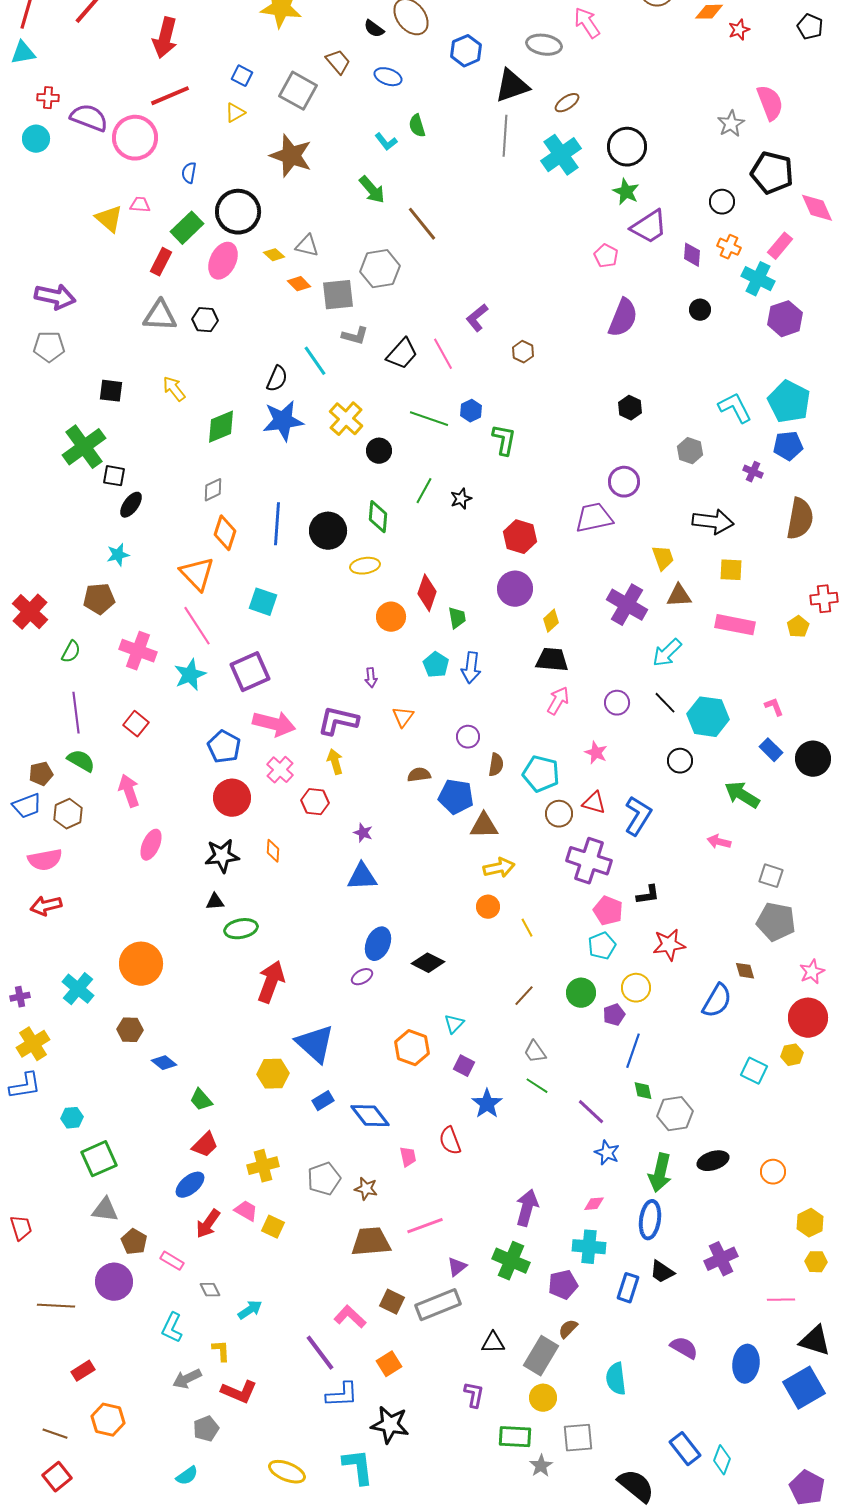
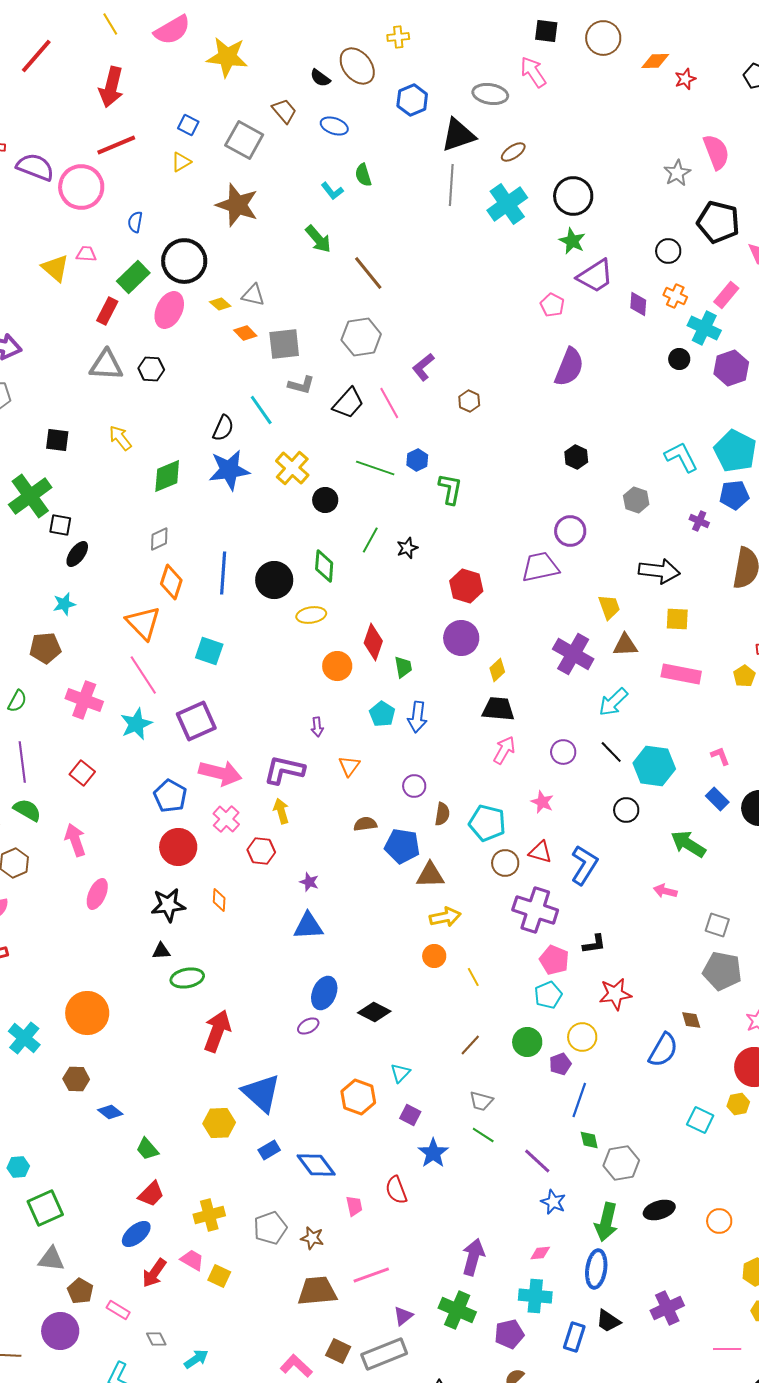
gray hexagon: (380, 269) -> (361, 337), moved
black circle: (700, 310) -> (679, 359), moved
gray trapezoid: (535, 1052) -> (481, 1101), turned -40

